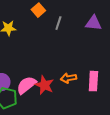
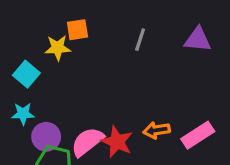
orange square: (38, 10) -> (77, 30), moved, turned 32
pink rectangle: (93, 81) -> (198, 135), turned 54

